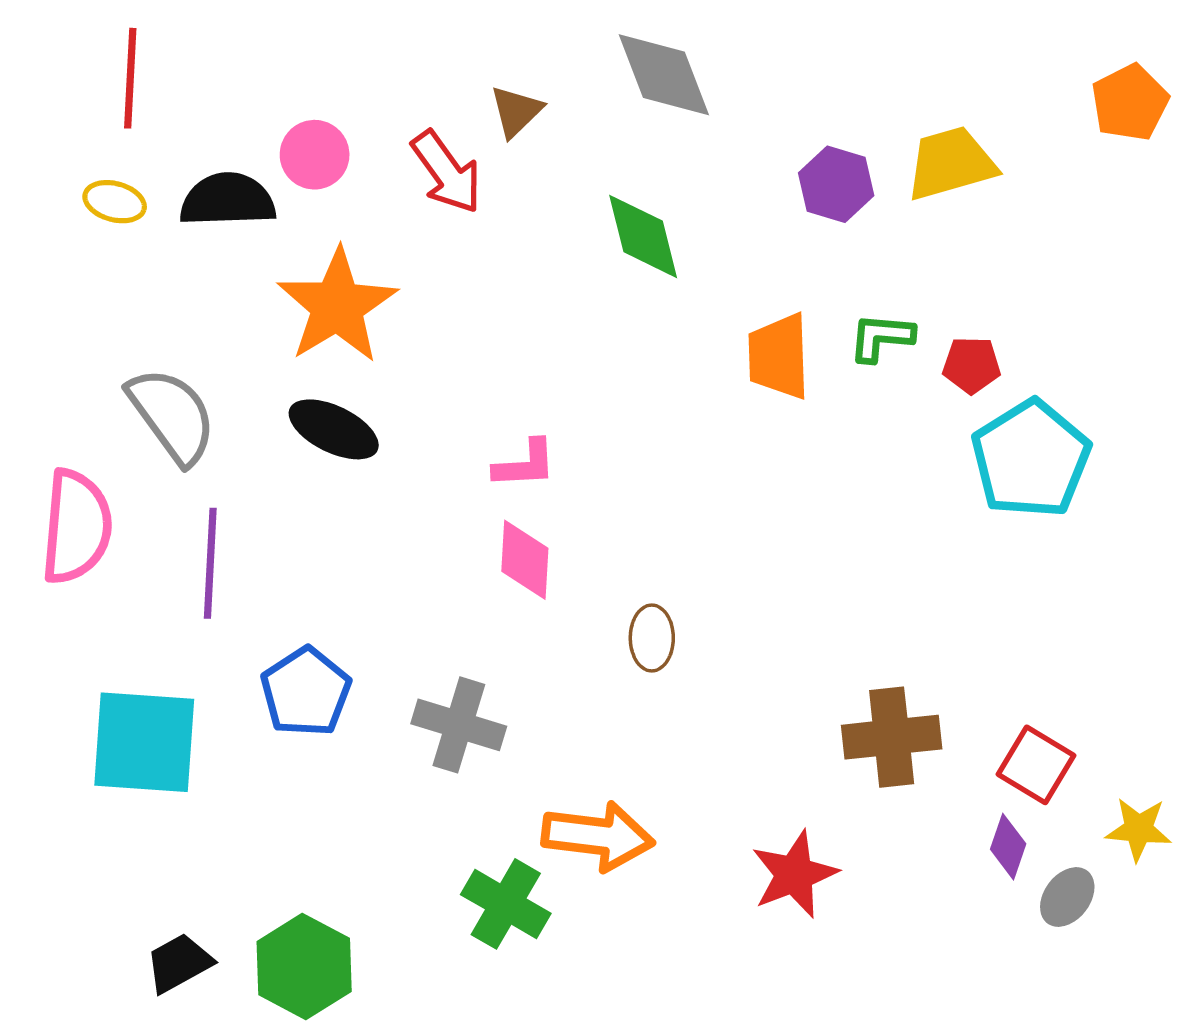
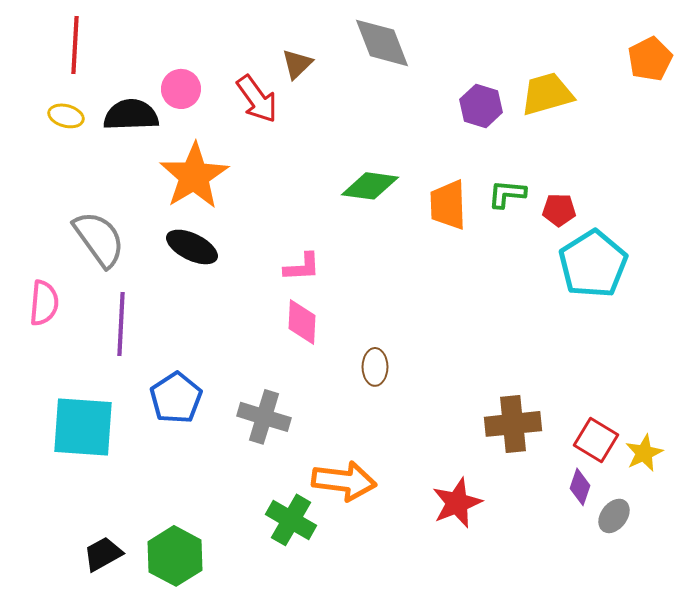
green diamond: (643, 236) -> (370, 186), moved, turned -68
pink semicircle: (76, 527) -> (44, 303), size x0.7
yellow star: (1139, 829) -> (644, 453), moved, turned -30

